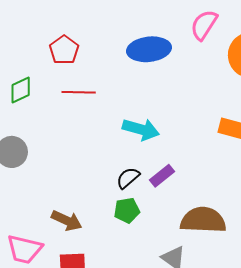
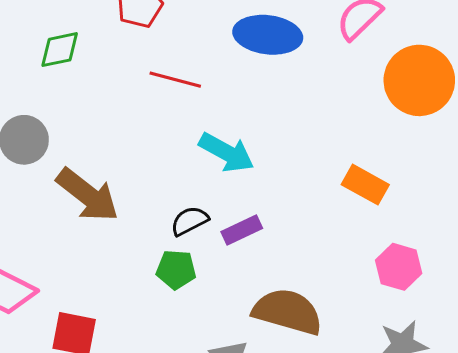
red line: (79, 92) -> (175, 80), moved
brown arrow: (67, 221) -> (88, 195), moved, size x1.4

